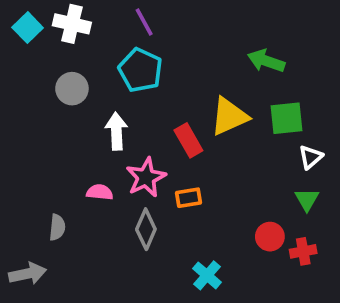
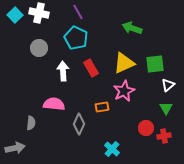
green arrow: (266, 61) -> (132, 28), moved
red rectangle: (188, 140) -> (91, 68), moved
pink star: (146, 177) -> (124, 91), moved
pink semicircle: (100, 192) -> (54, 104), size x1.5

